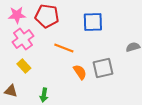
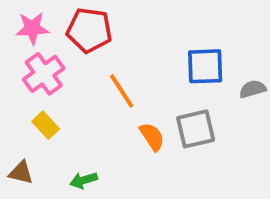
blue square: (93, 22) -> (205, 66), moved
orange line: (64, 48) -> (122, 91), turned 36
green arrow: (44, 95) -> (84, 180), turned 64

